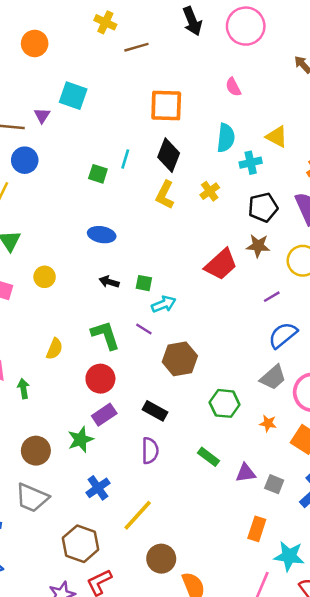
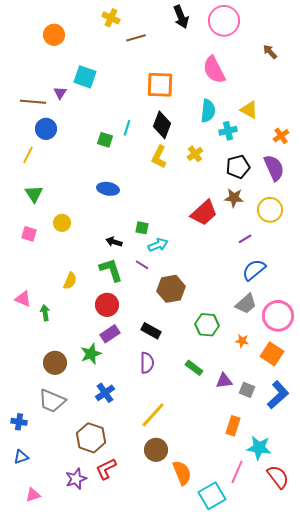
pink semicircle: (233, 87) -> (214, 70), size x1.8
black arrow: (109, 282) -> (114, 242), moved
yellow line: (138, 515) -> (153, 415), moved

